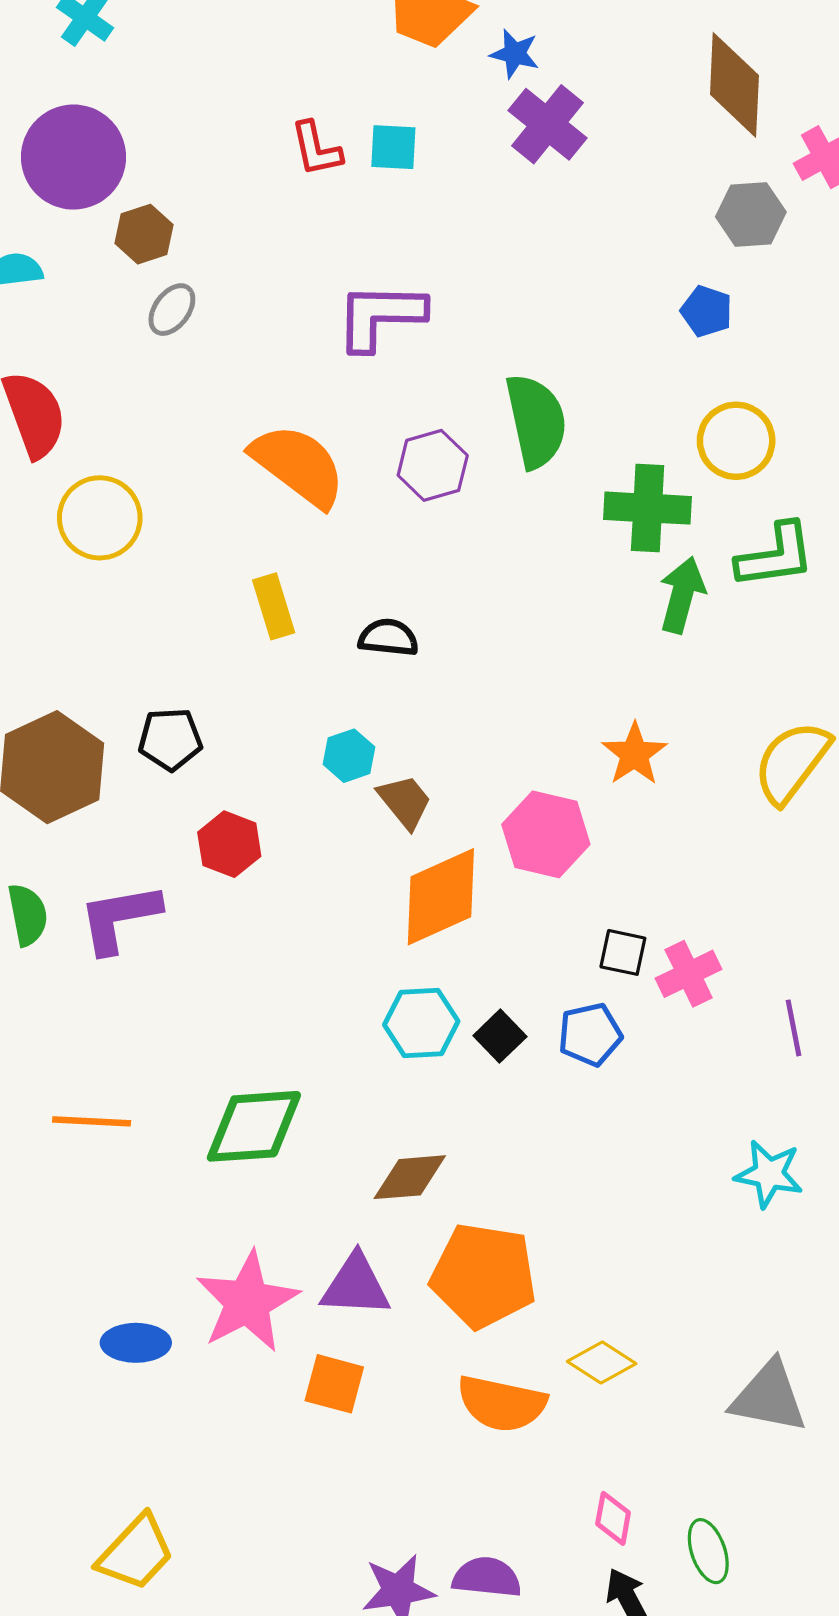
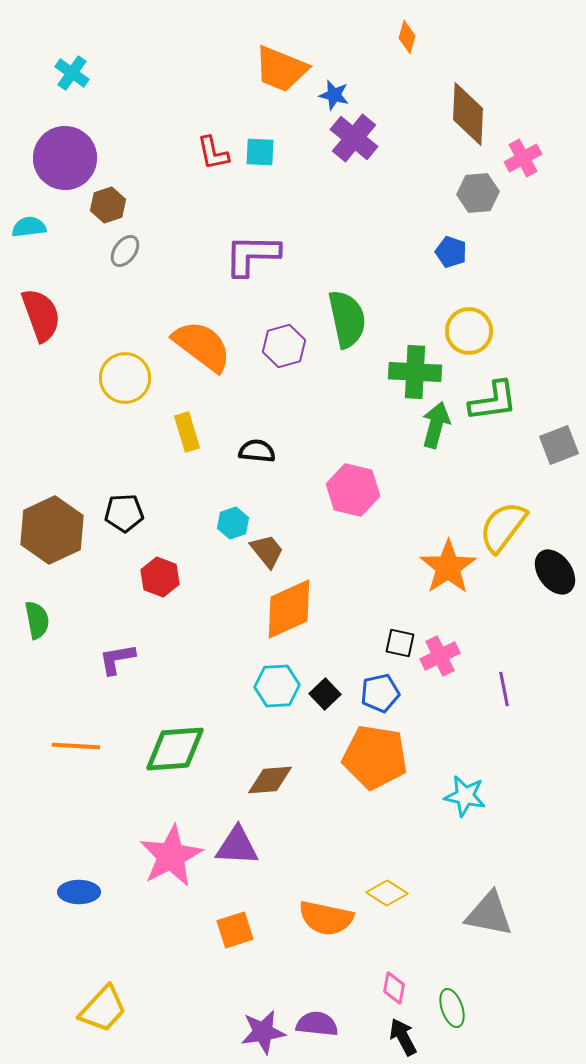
yellow circle: (100, 518) -> (125, 378), moved
orange star: (634, 754) -> (448, 567), moved, size x1.4
pink hexagon: (546, 834) -> (353, 490), moved
purple L-shape: (119, 918) -> (117, 659), moved, size x0.7
cyan star: (769, 1174) -> (465, 796), moved
orange pentagon: (484, 1276) -> (375, 757), moved
blue ellipse: (136, 1343) -> (79, 892), moved
orange square: (334, 1384) -> (235, 930), moved, turned -33

